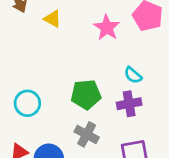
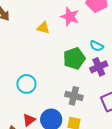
yellow triangle: (53, 19) -> (43, 28), moved
green pentagon: (86, 95) -> (74, 58), moved

